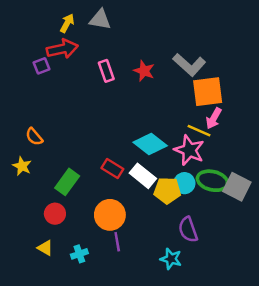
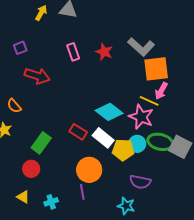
red arrow: (62, 49) -> (37, 76), moved, turned 30
orange circle: (110, 215) -> (89, 170), moved
purple semicircle: (188, 230) -> (140, 182), turned -60

